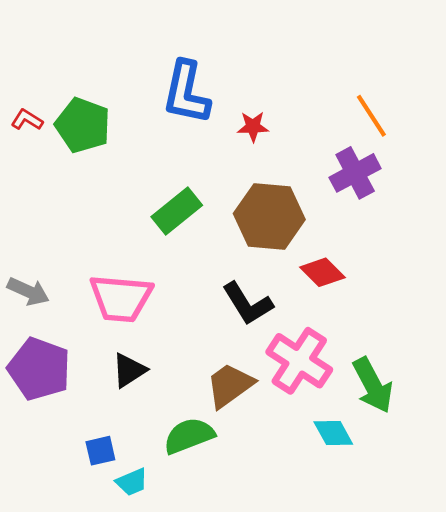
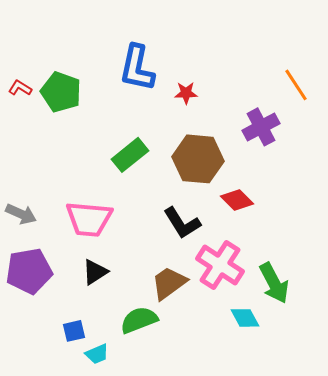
orange line: (371, 116) -> (296, 85), moved
purple pentagon: (39, 369) -> (29, 271), turned -30

